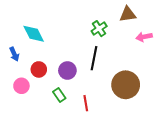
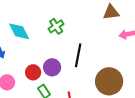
green cross: (99, 29) -> (56, 26), moved
red circle: (39, 69) -> (33, 72), moved

